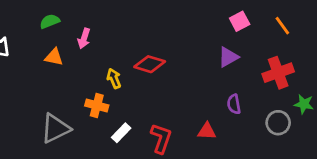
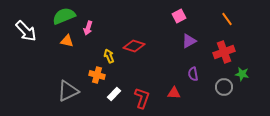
green semicircle: (50, 21) -> (64, 16), size x1.6
pink square: (240, 21) -> (179, 16), moved

